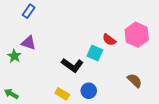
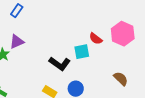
purple triangle: (29, 43) -> (17, 42), turned -42
cyan square: (95, 53) -> (82, 52), turned -35

